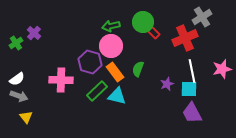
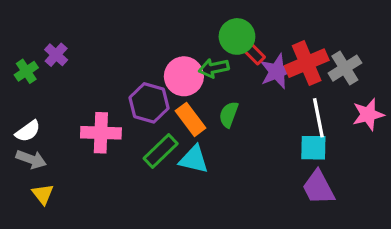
gray cross: (202, 17) -> (345, 68), moved
green arrow: (111, 26) -> (214, 68), moved
purple star: (167, 84) -> (277, 71), moved, size x1.5

